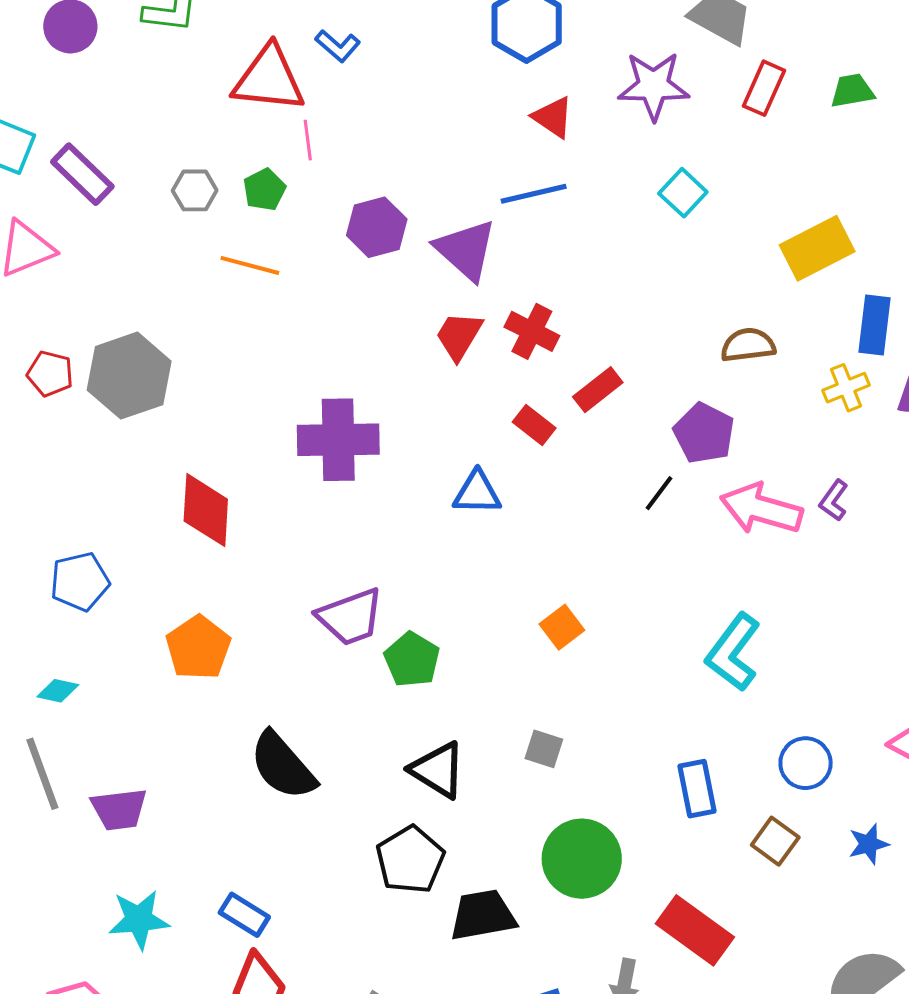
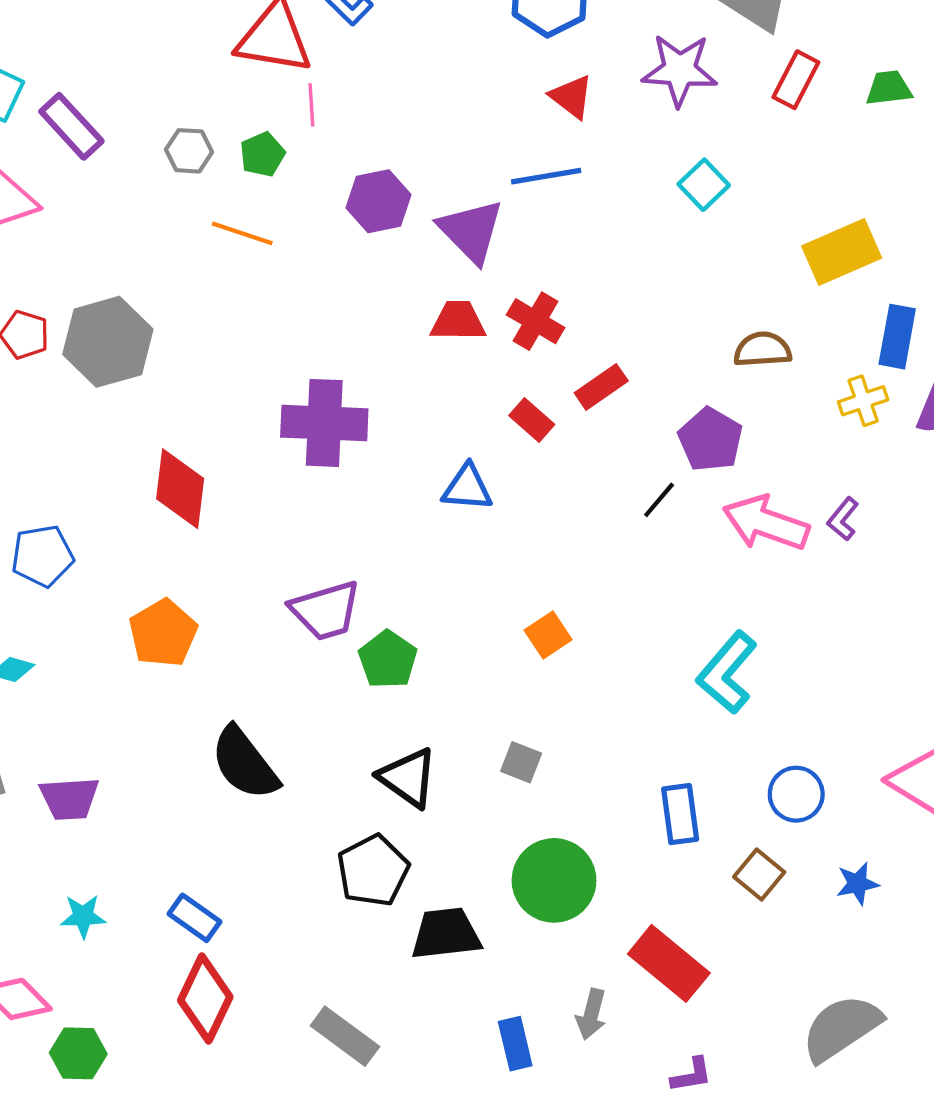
red trapezoid: (459, 336) -> (458, 321), turned 56
cyan star: (139, 920) -> (83, 916), size x0.7

